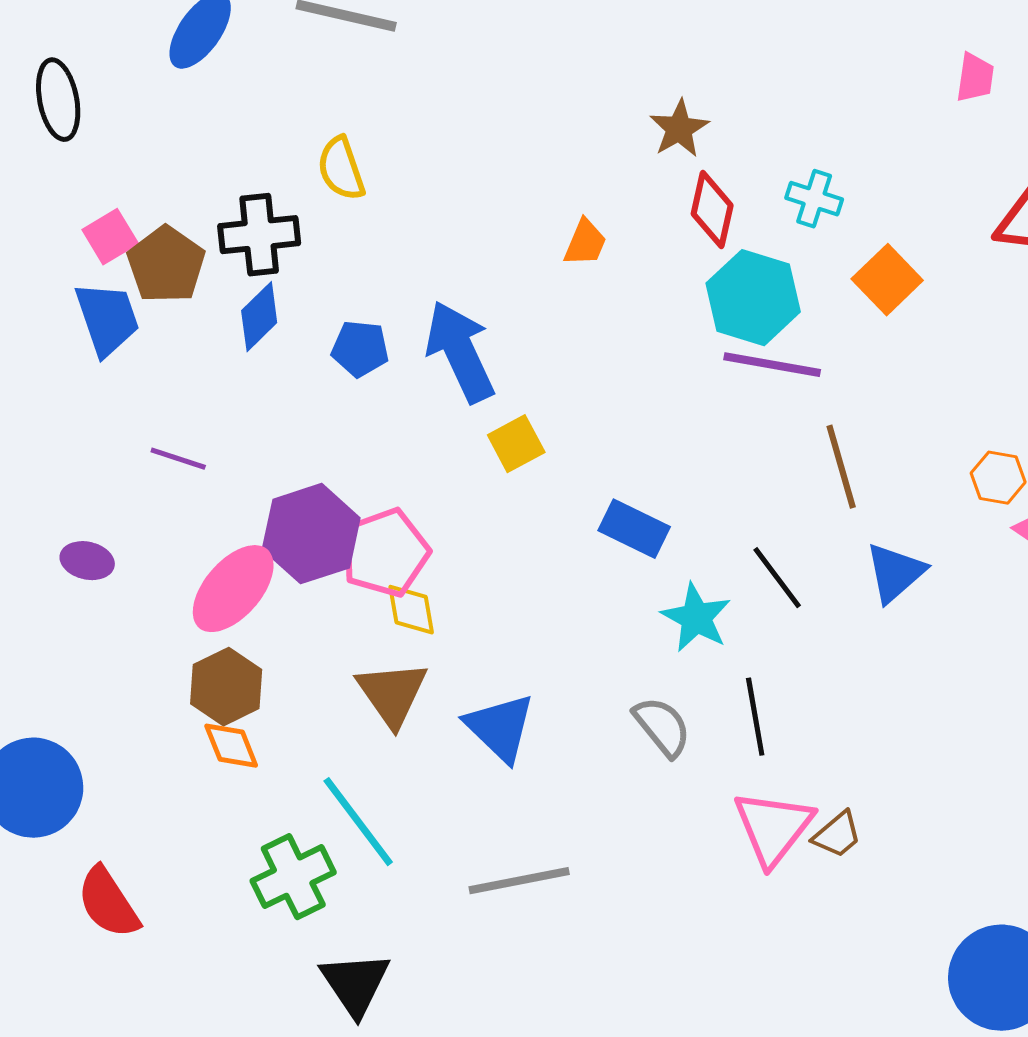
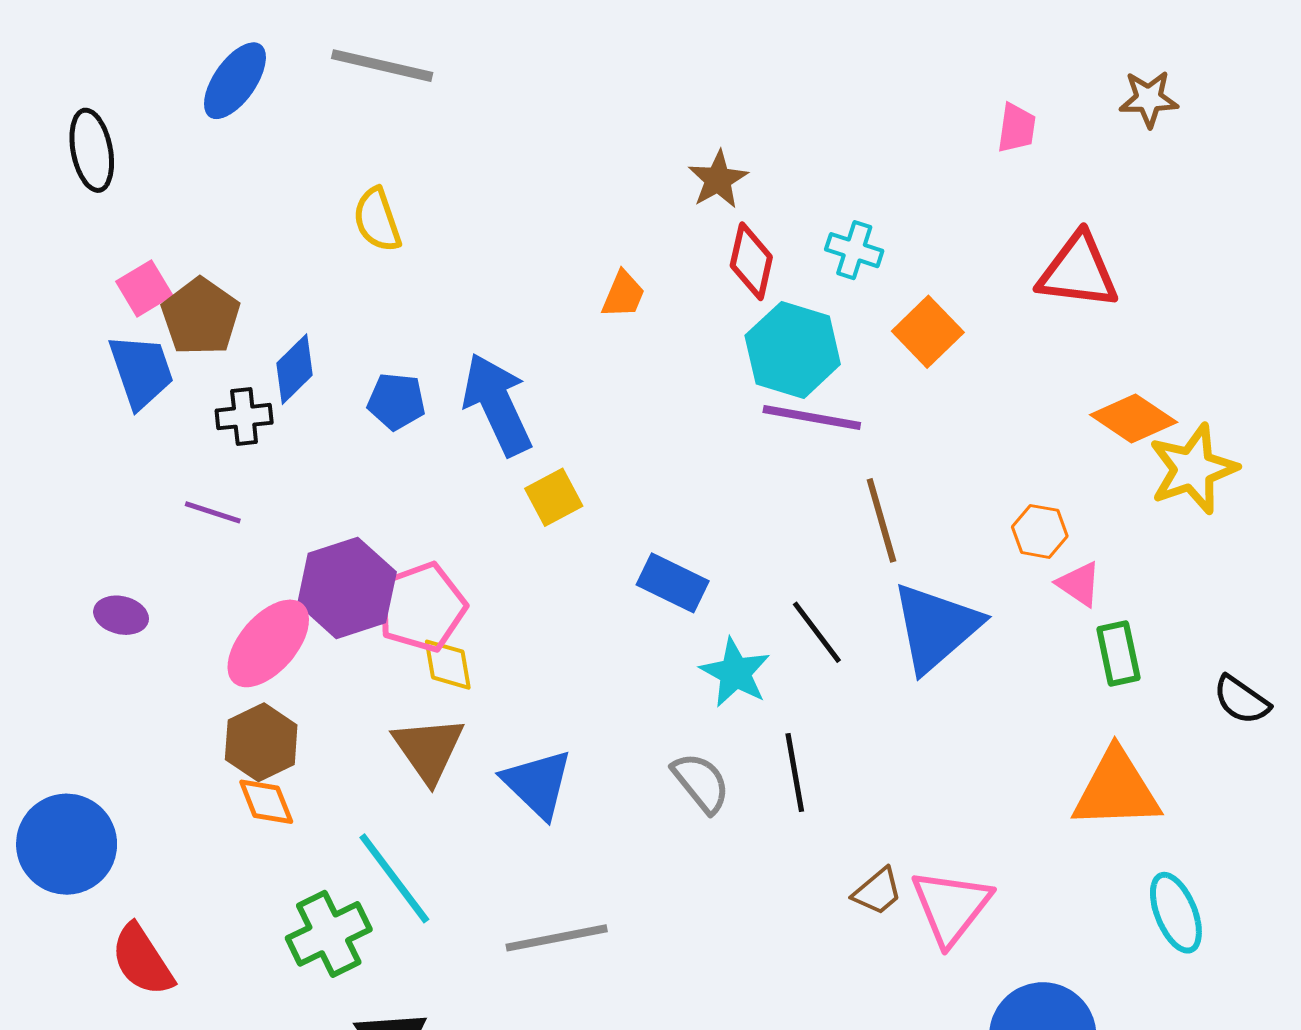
black cross: (259, 235) -> (244, 417), moved, size x0.7
blue triangle: (895, 573) -> (936, 627), size x1.5
pink triangle: (773, 828) -> (951, 907), moved

